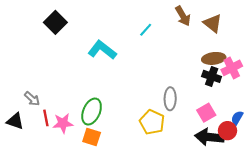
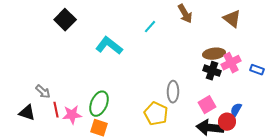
brown triangle: (213, 23) -> (232, 19), moved

